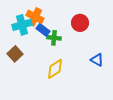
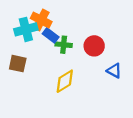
red circle: (80, 23) -> (94, 46), moved
brown square: (15, 54) -> (18, 64), turned -35

